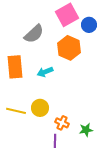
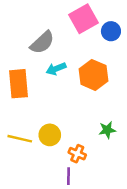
orange hexagon: (69, 48) -> (93, 75), moved
cyan arrow: (45, 72) -> (56, 69), moved
green star: (86, 130) -> (107, 130), moved

